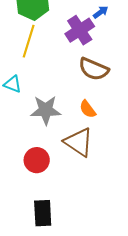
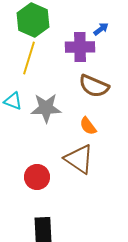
purple cross: (80, 30) -> (80, 47), turned 32
gray star: (46, 110) -> (46, 108), moved

